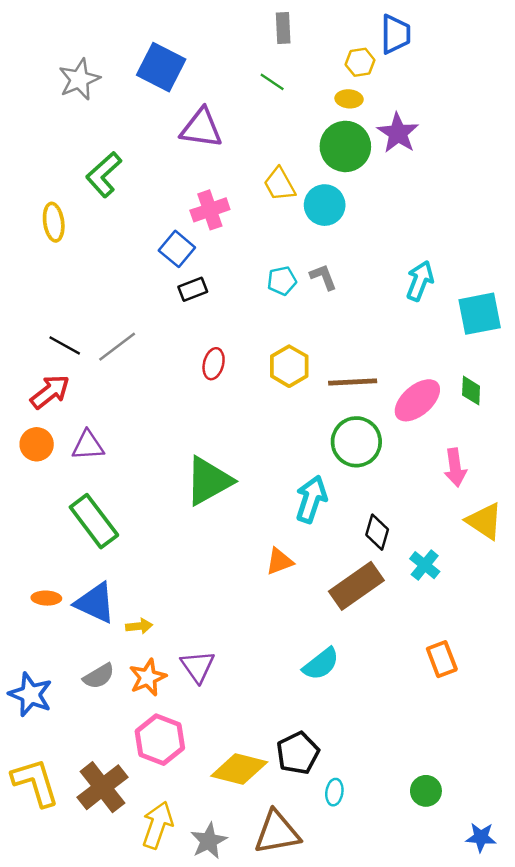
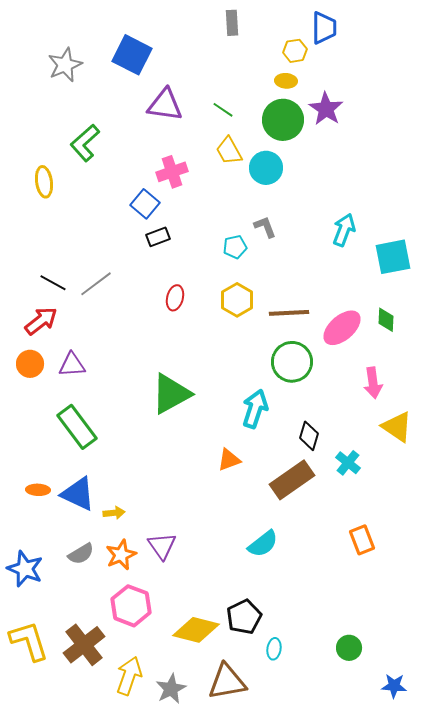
green line: (272, 82) -> (223, 110), moved
cyan pentagon: (282, 281) -> (235, 247), moved

